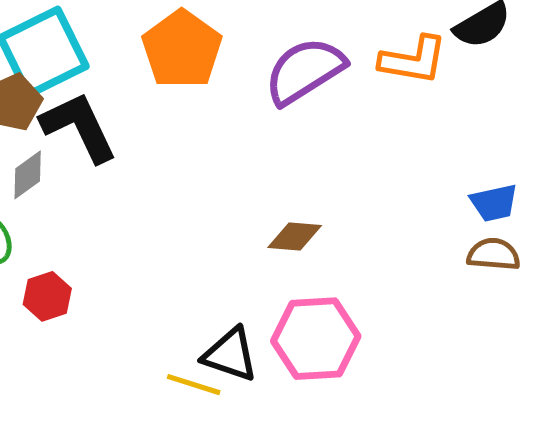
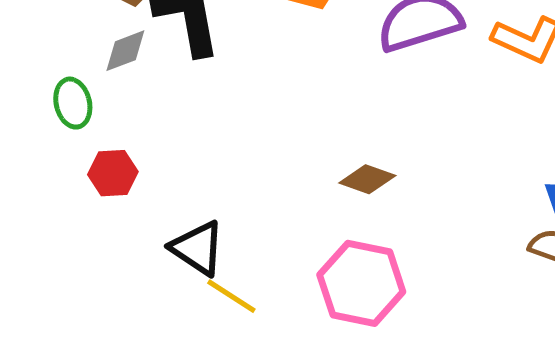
black triangle: (230, 355) -> (198, 248), moved

